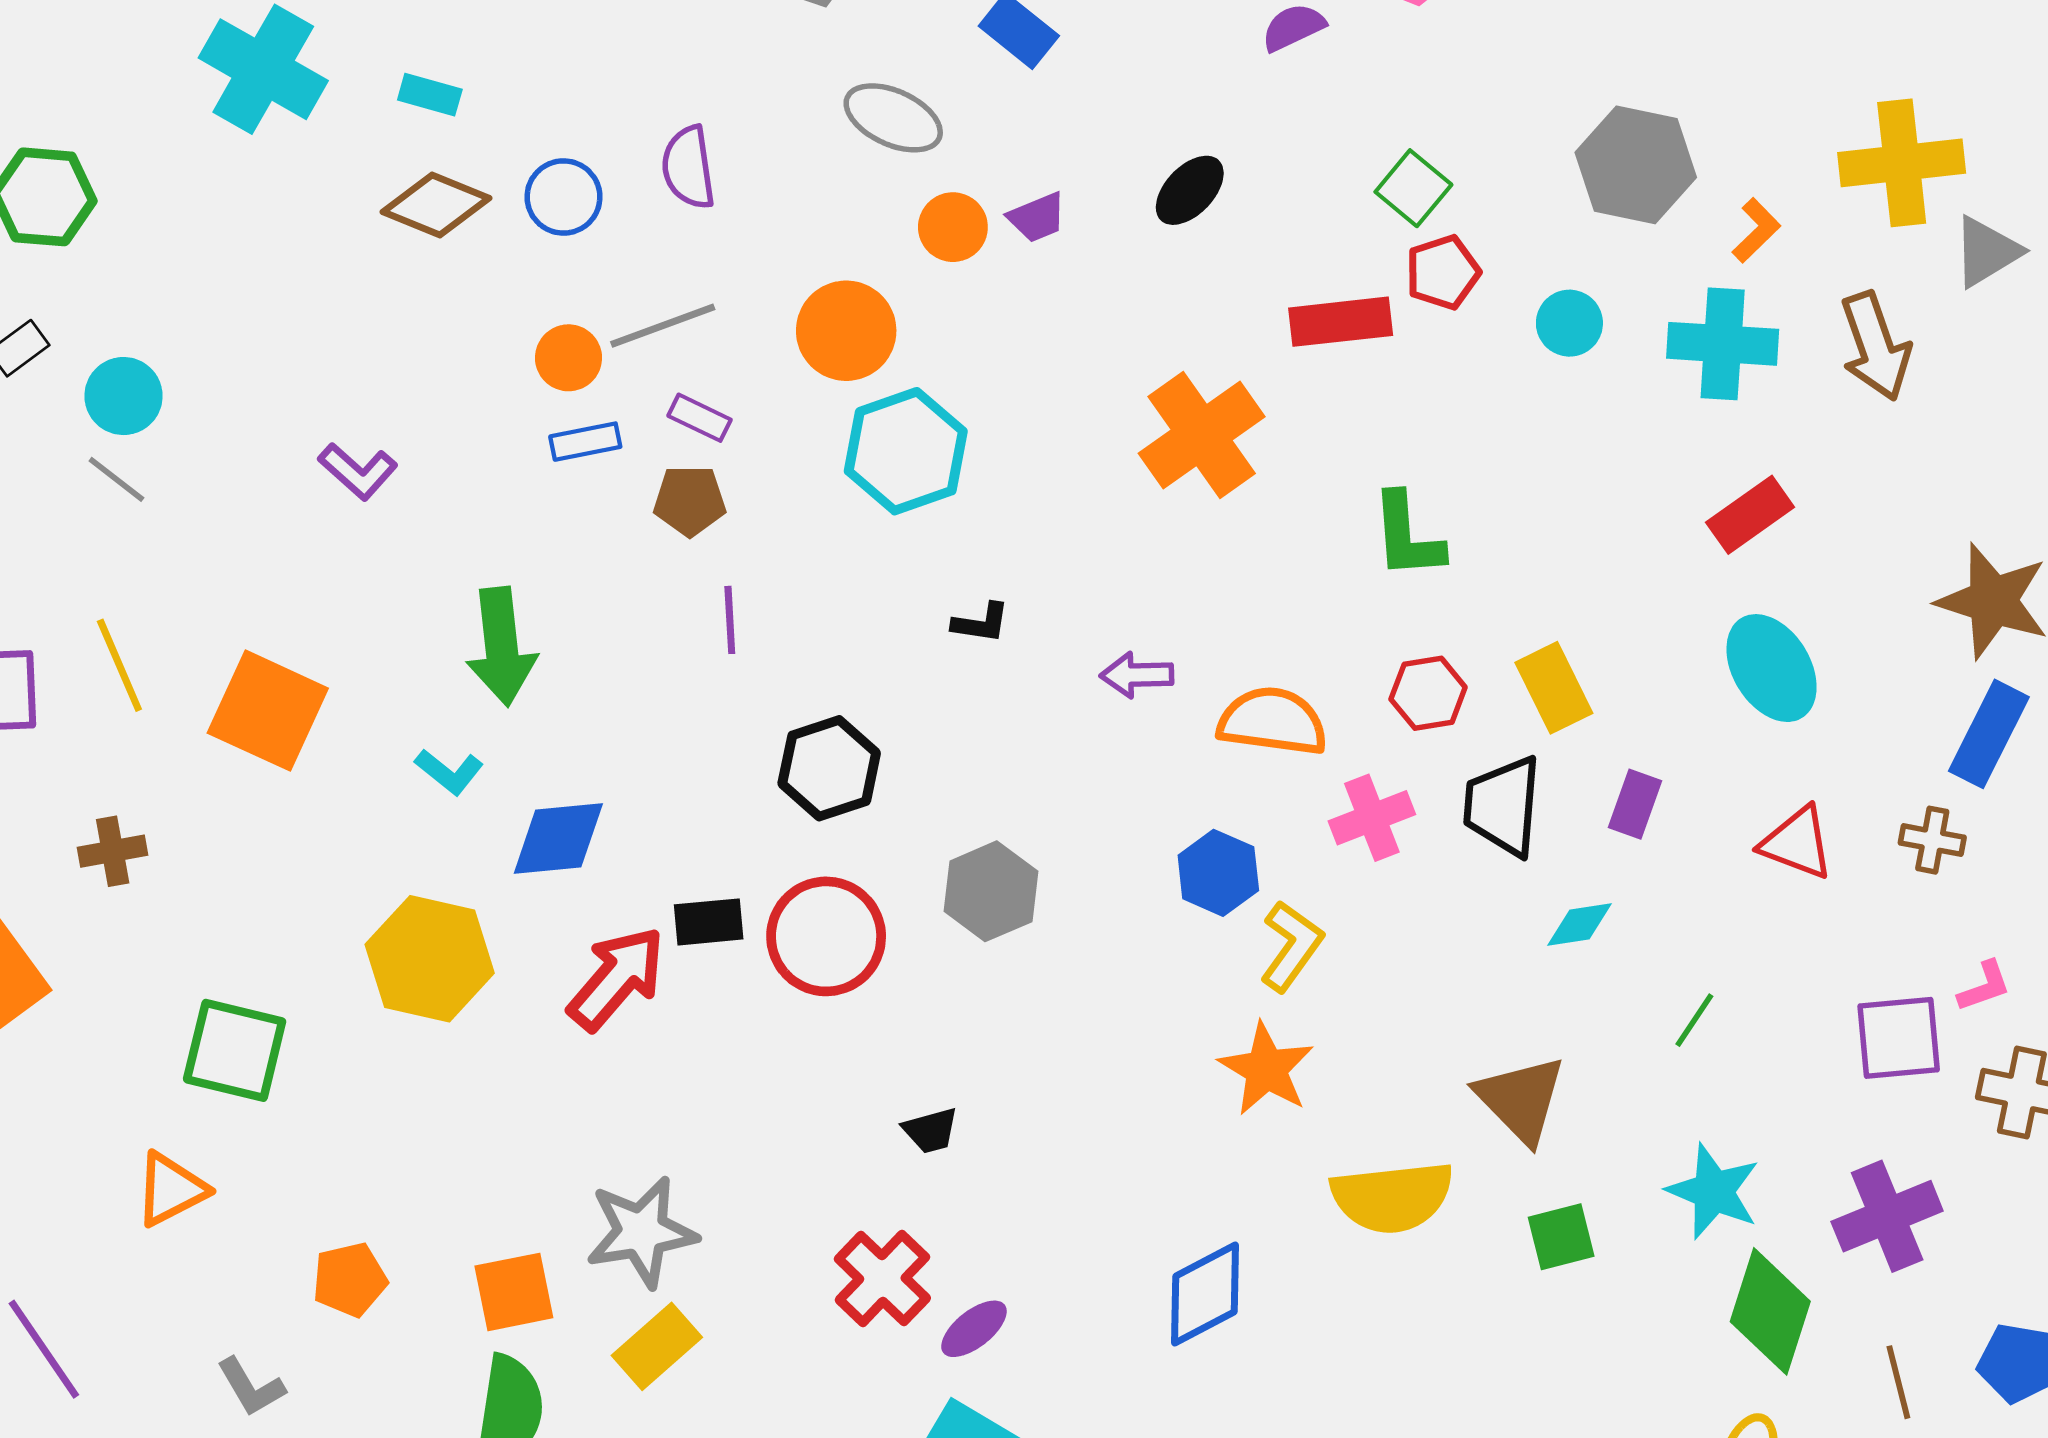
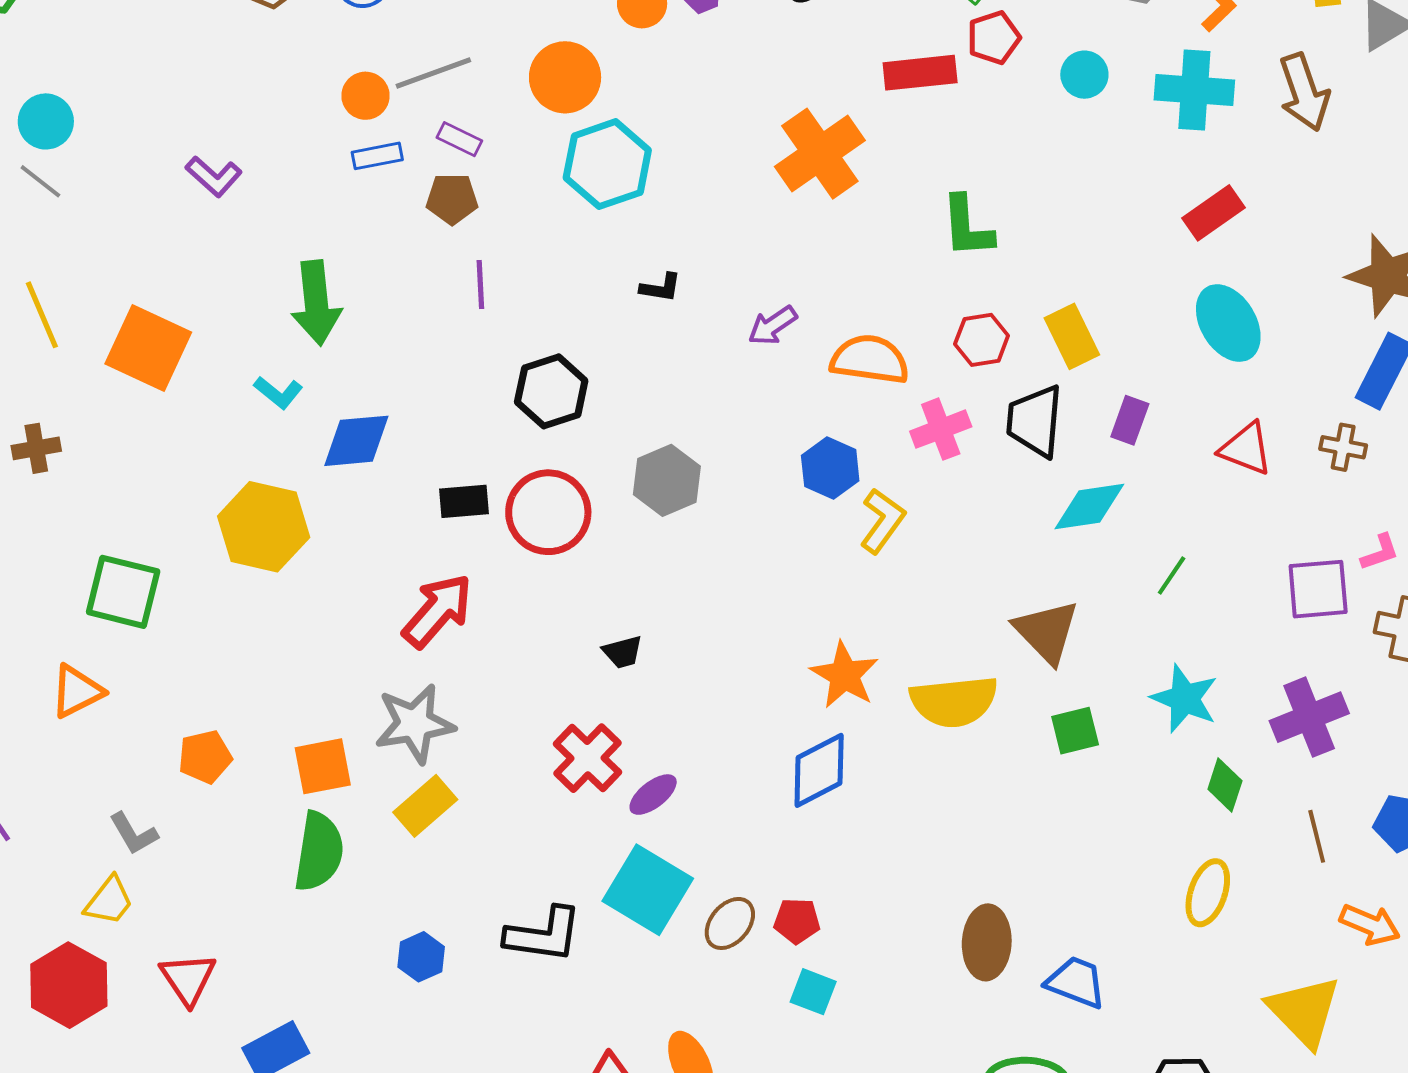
purple arrow: (1137, 675) -> (772, 326), turned -33
cyan diamond: (1579, 924) -> (1089, 506), size x1.5
red arrow: (617, 978) -> (438, 611), moved
orange star: (1266, 1069) -> (845, 675), moved
green diamond: (1770, 1311) -> (1225, 785), size x0.6

